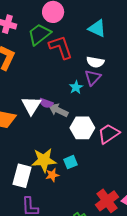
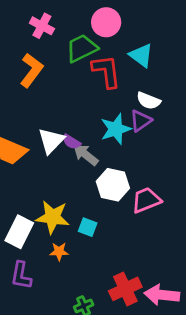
cyan triangle: (97, 28) -> (141, 55), moved
cyan star: (76, 87) -> (116, 129), size x1.6
cyan square: (71, 162) -> (88, 227), turned 32
orange star: (52, 175) -> (59, 252), moved

